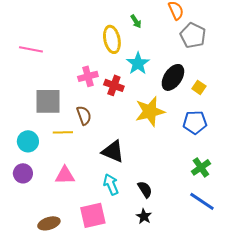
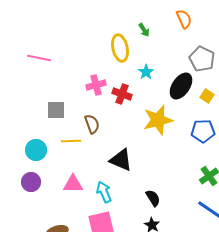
gray pentagon: (193, 35) -> (202, 59), moved
cyan star: (138, 63) -> (146, 72), size x0.7
gray square: (48, 101) -> (56, 110), size x0.7
cyan arrow: (111, 184) -> (104, 192), moved

